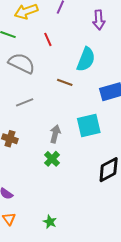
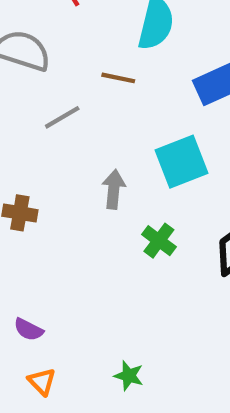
gray line: (25, 102) -> (62, 117), moved
green cross: (52, 159) -> (159, 241), moved

